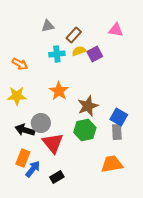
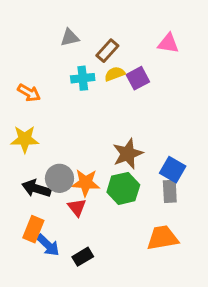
orange star: (59, 91) -> (86, 183), moved, turned -30
red triangle: (53, 143) -> (77, 207), size x0.6
blue arrow: (33, 169) -> (48, 245), turned 96

